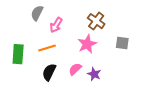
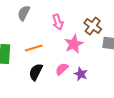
brown cross: (96, 21) -> (93, 26), moved
pink arrow: (56, 25) -> (58, 22), moved, turned -49

